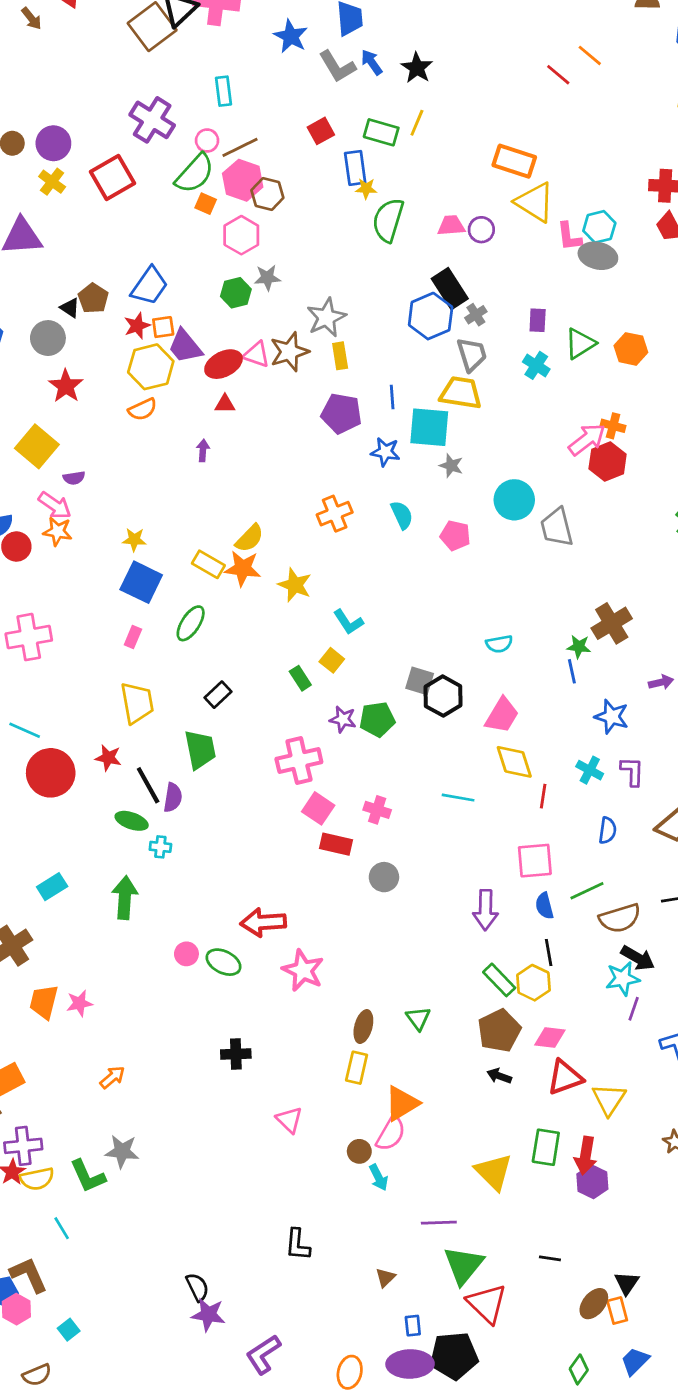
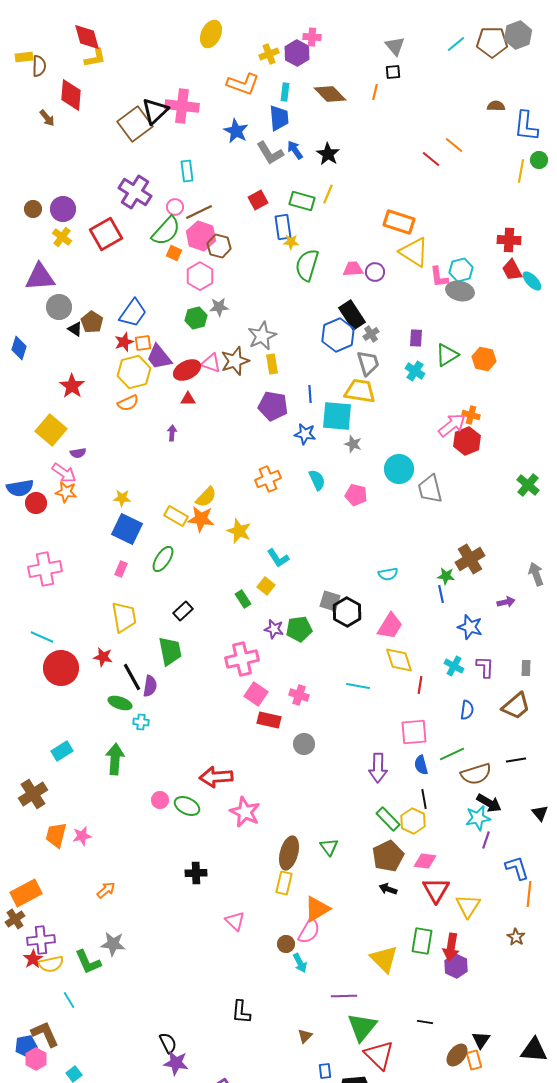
gray circle: (48, 338) -> (59, 307), moved
brown ellipse: (363, 1027) -> (289, 853), size x1.4
red triangle: (565, 1077) -> (436, 890), turned -40

